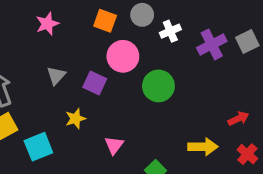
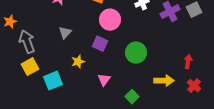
purple square: (95, 83) -> (100, 44), moved
green circle: (158, 86) -> (136, 53), moved
red arrow: (238, 119) -> (188, 62), turned -56

